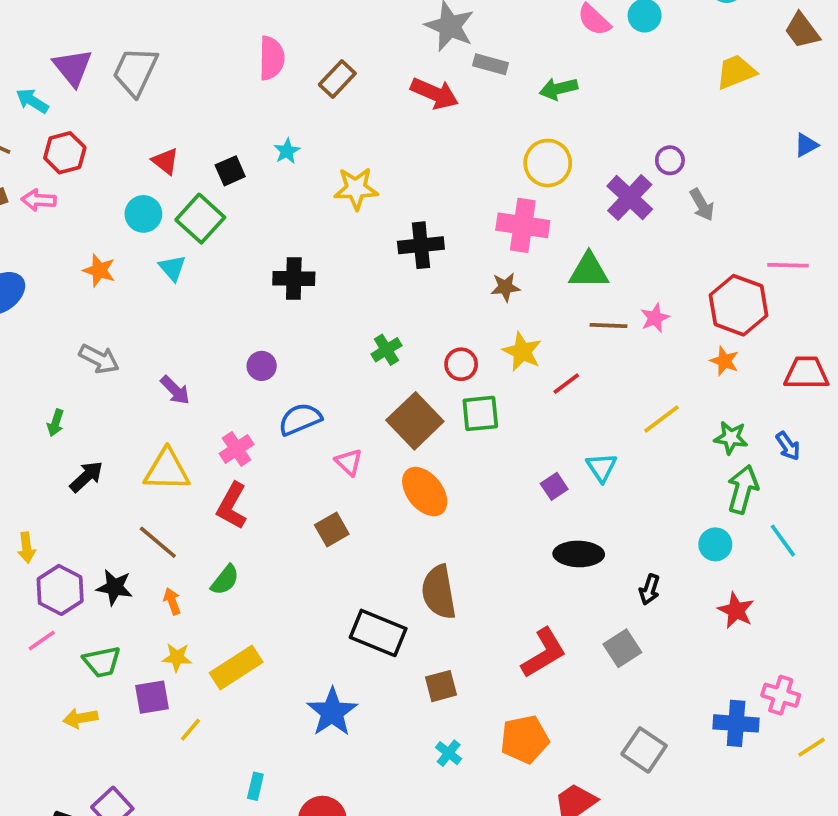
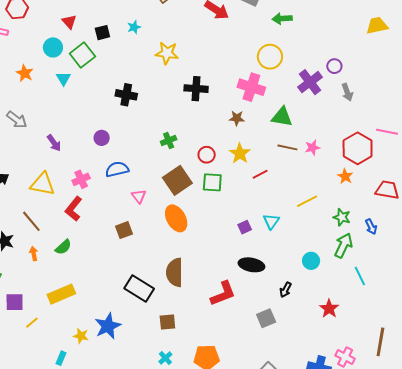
cyan circle: (715, 544) -> (311, 261), moved
red L-shape: (544, 653) -> (223, 294), moved
yellow star: (177, 657) -> (81, 336), moved

